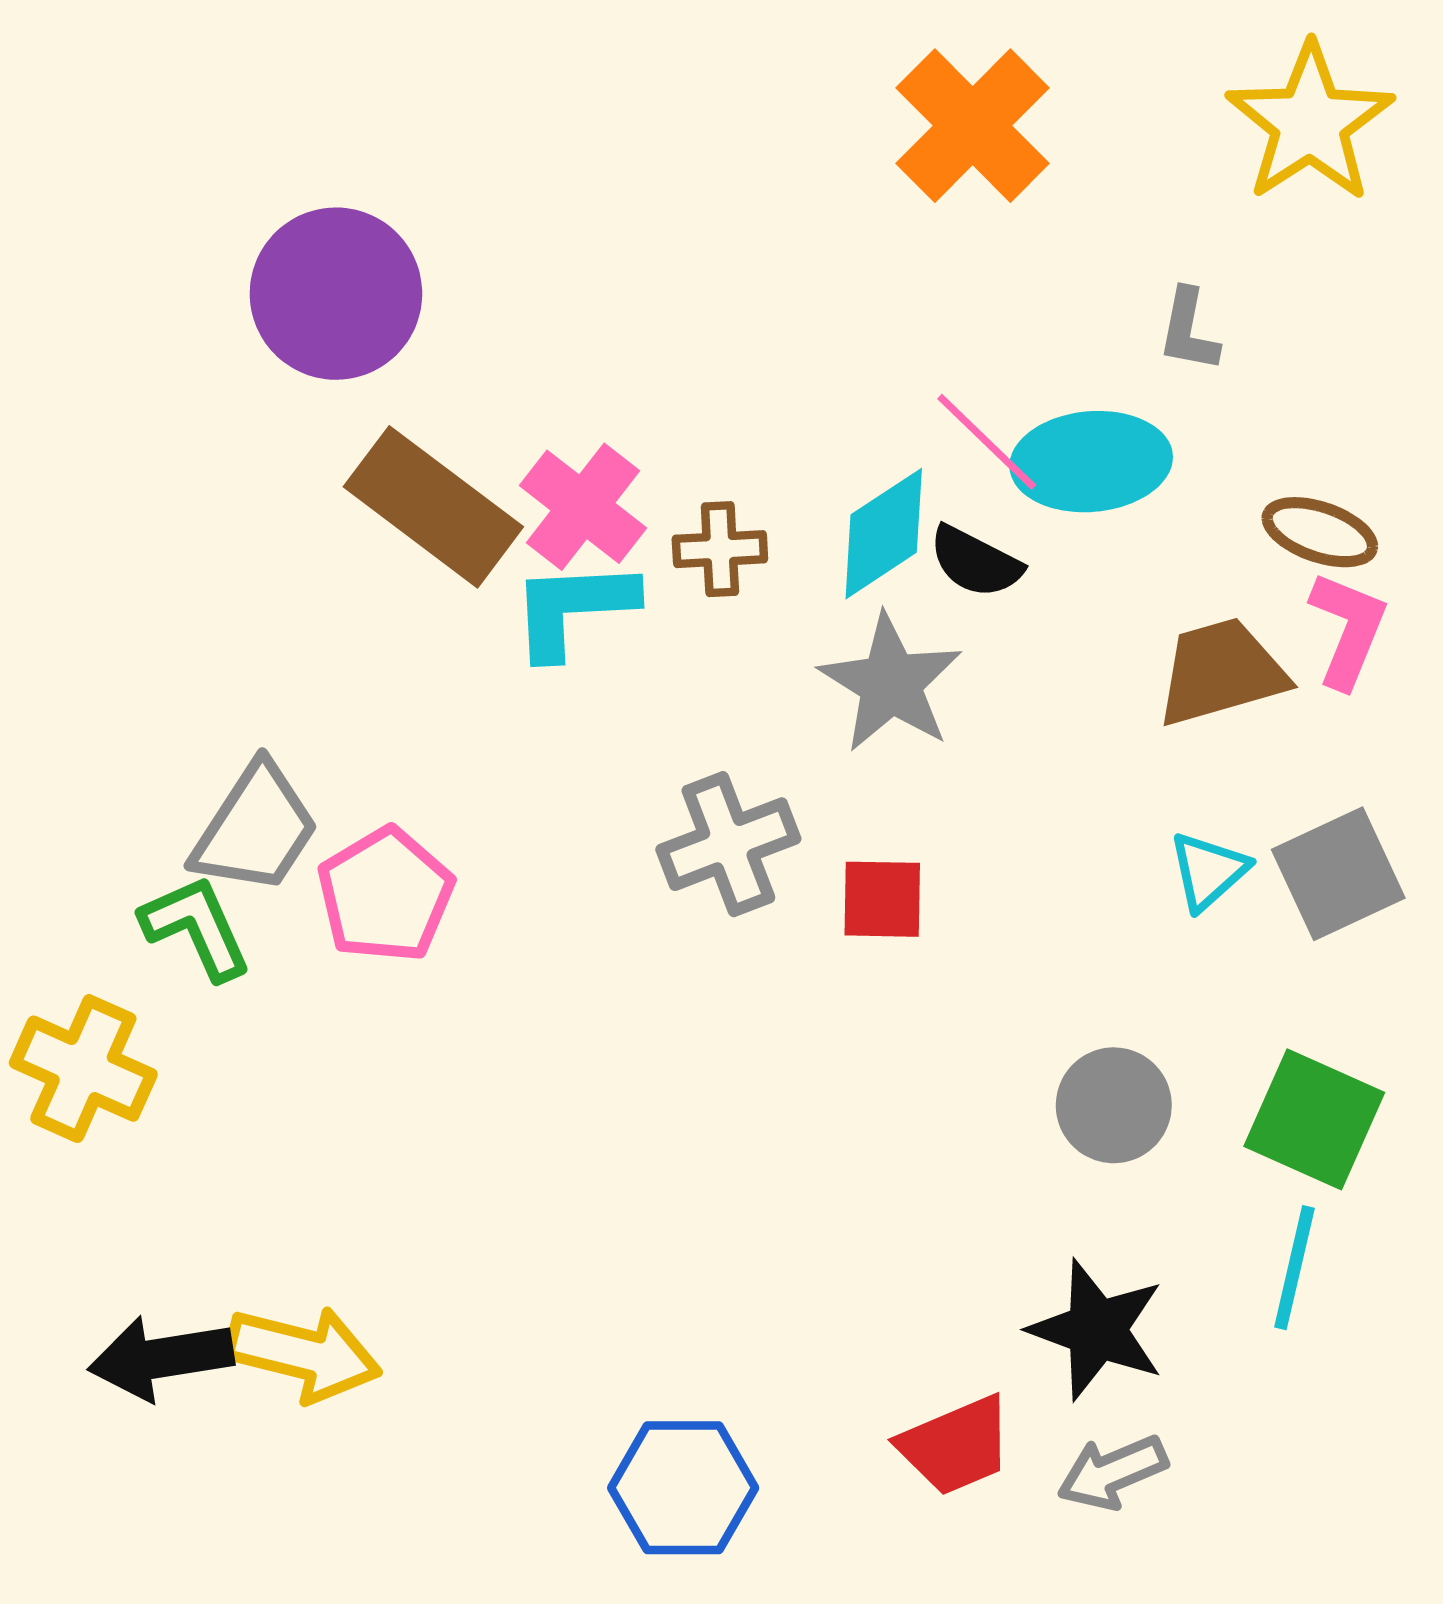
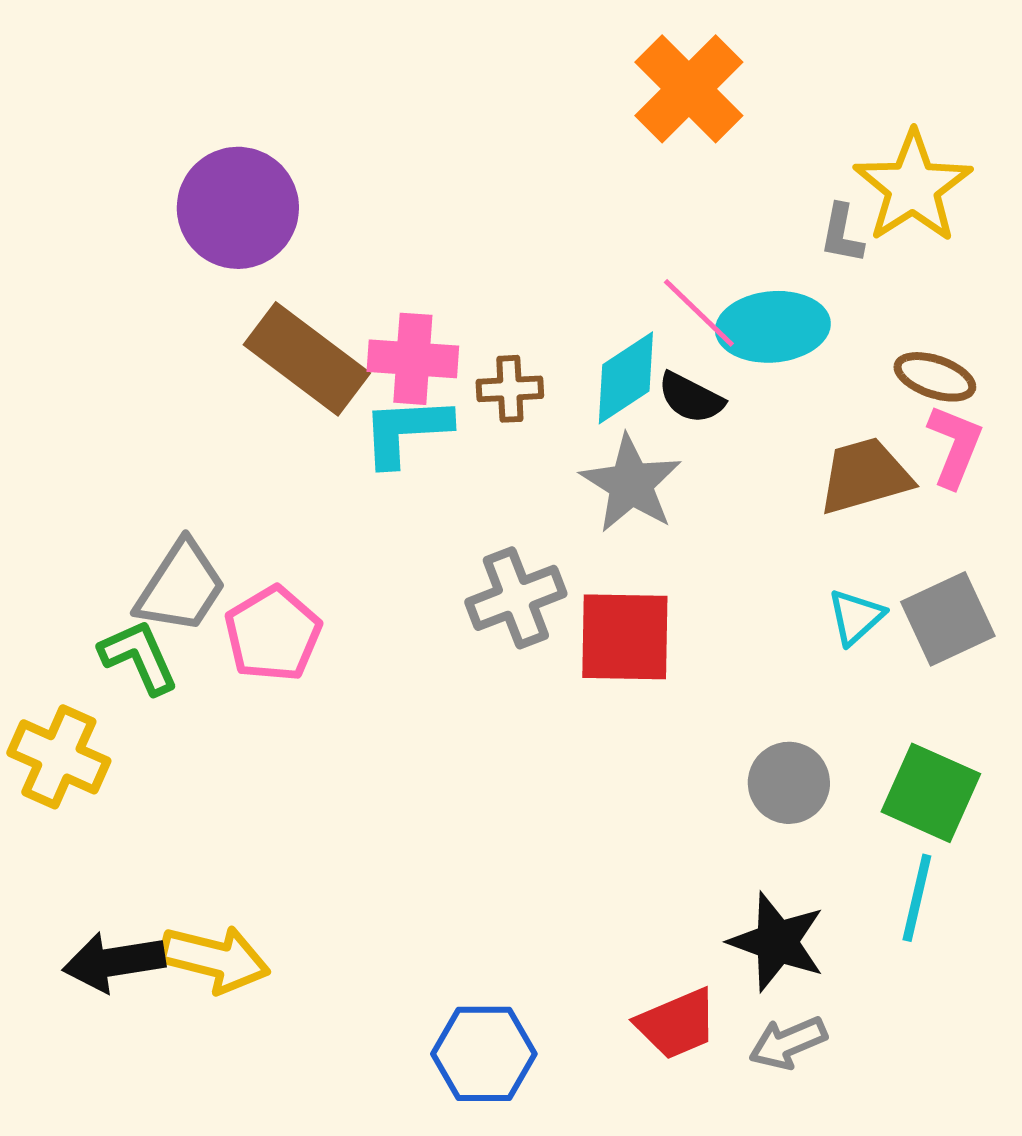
yellow star: (1310, 123) -> (913, 187), moved
pink cross: (583, 507) -> (413, 359), turned -34
red square: (882, 899) -> (625, 637), size x1.6

